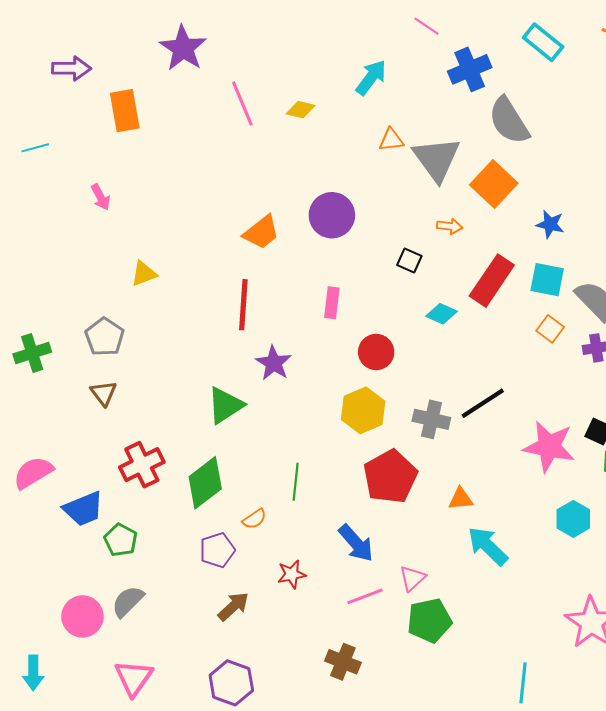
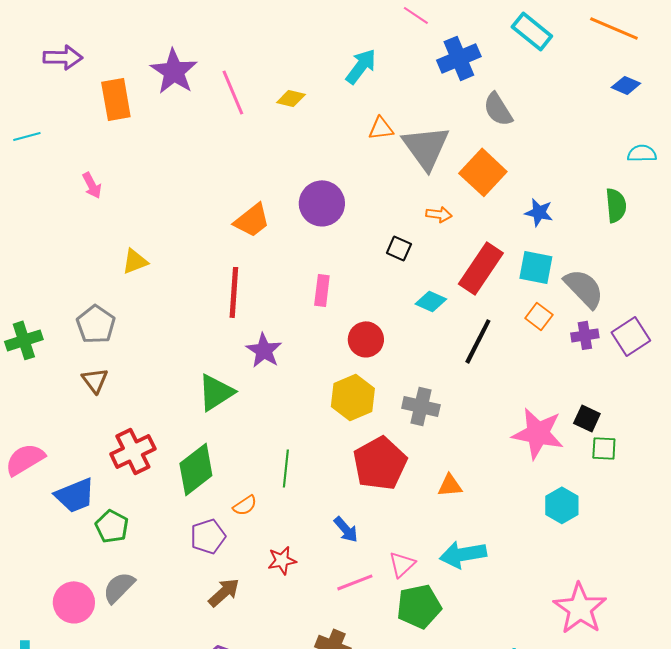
purple star: (183, 48) -> (174, 71), moved
gray semicircle: (509, 121) -> (498, 109), size x0.7
black line: (483, 403) -> (478, 341), moved, turned -30
blue arrow: (356, 543) -> (346, 529), size x0.7
cyan arrow: (488, 546) -> (463, 554), moved, turned -54

